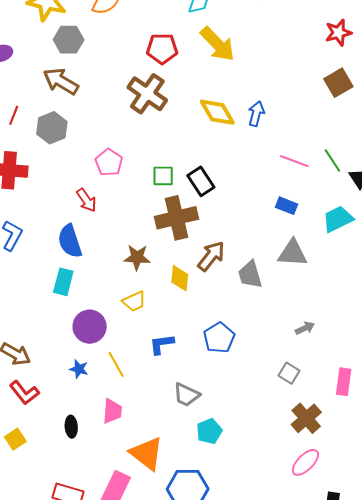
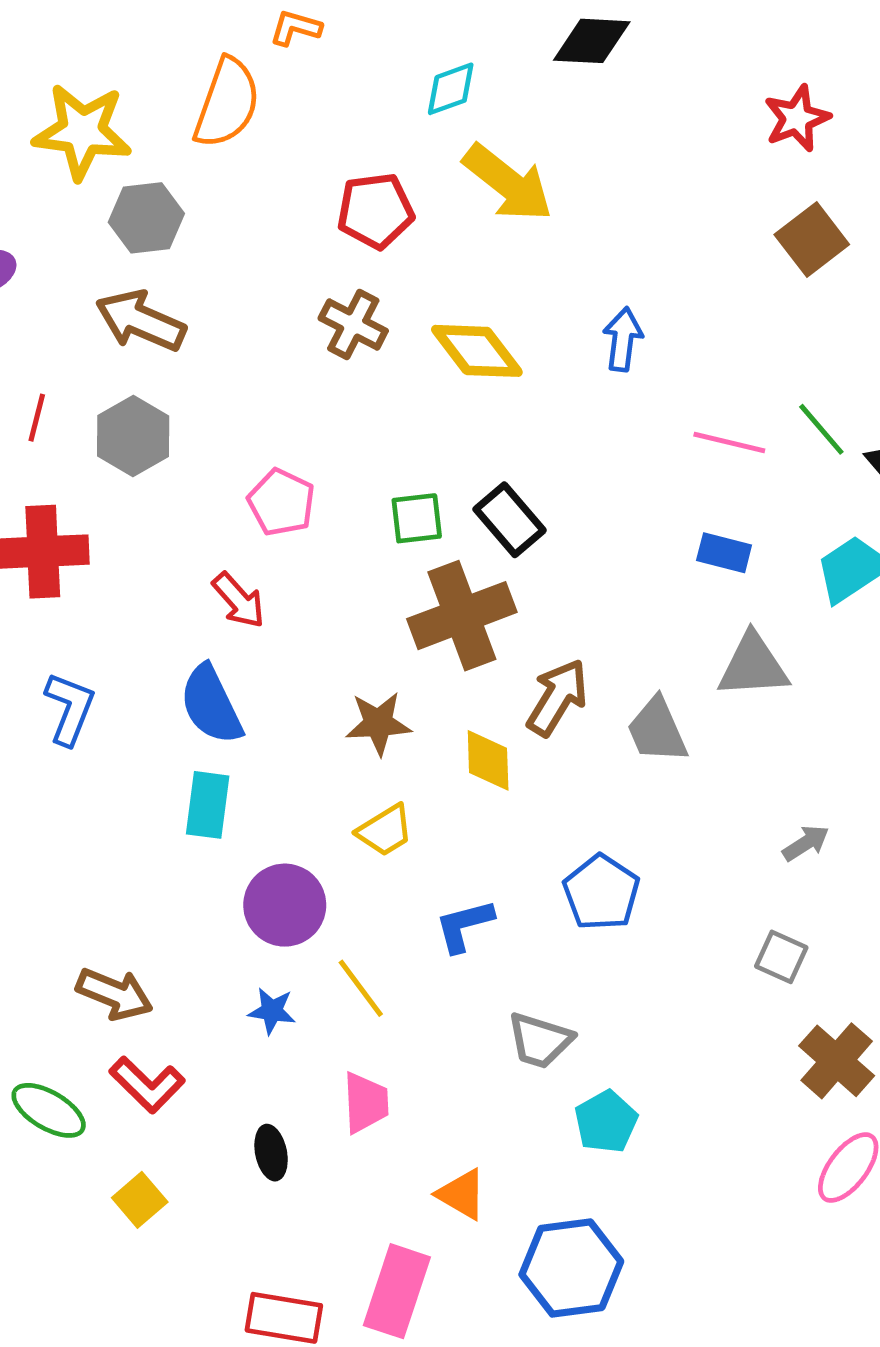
brown cross: (147, 94) -> (353, 325), size x0.7
yellow diamond: (217, 112) -> (477, 351), moved
orange triangle: (147, 453) -> (462, 1194), size x0.6

